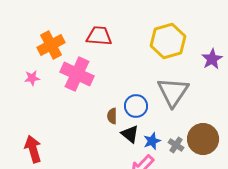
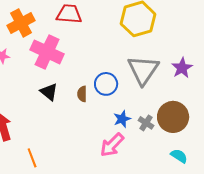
purple star: (212, 59) -> (182, 68), moved
black triangle: (130, 134) -> (49, 92), moved

